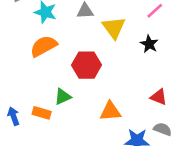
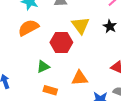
yellow triangle: (114, 28) -> (81, 25), moved
orange rectangle: (42, 113) -> (50, 90), moved

